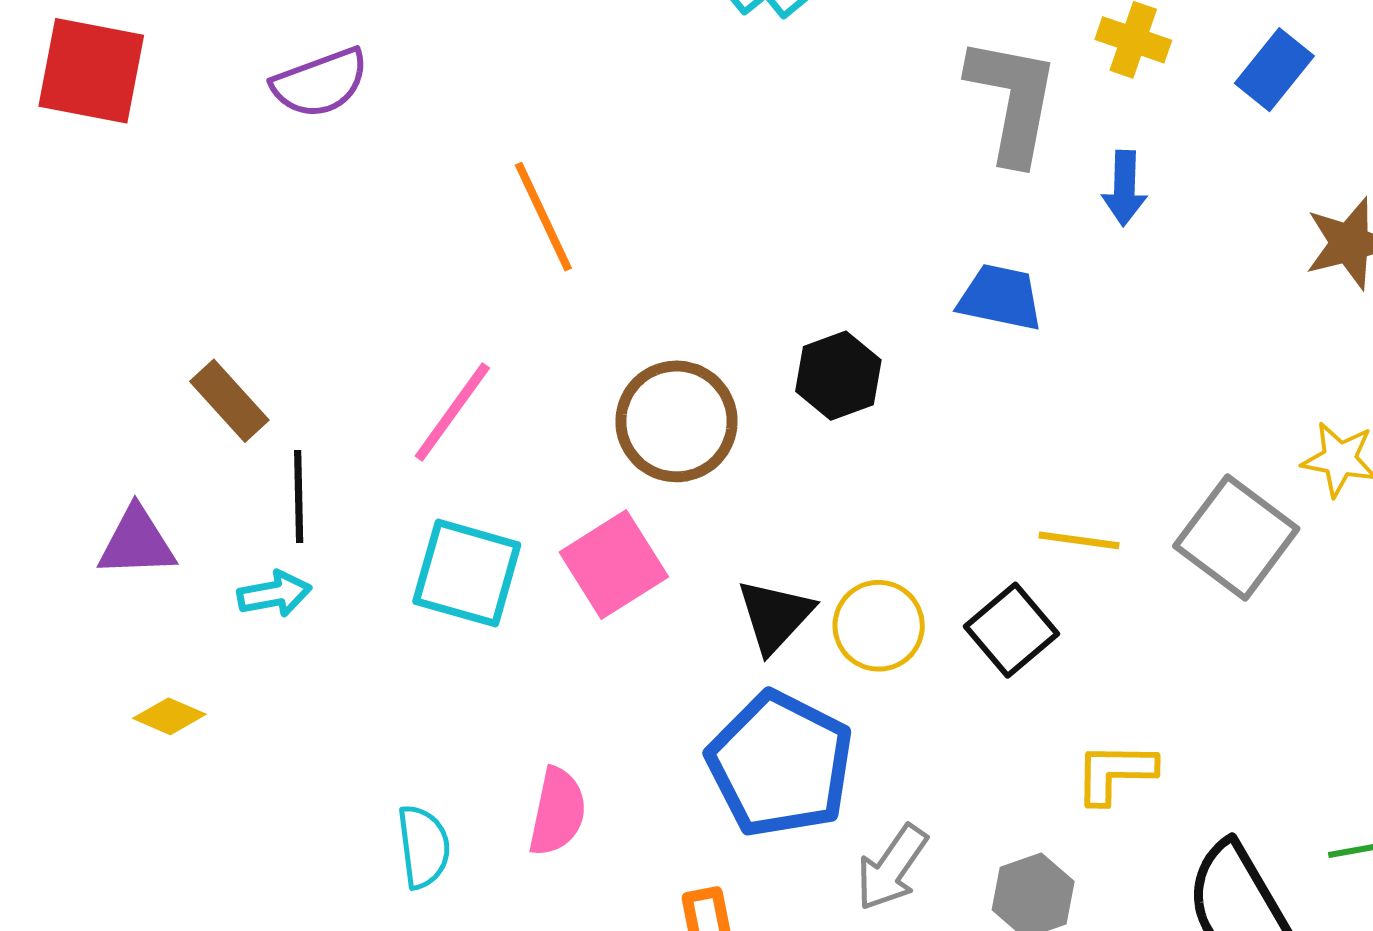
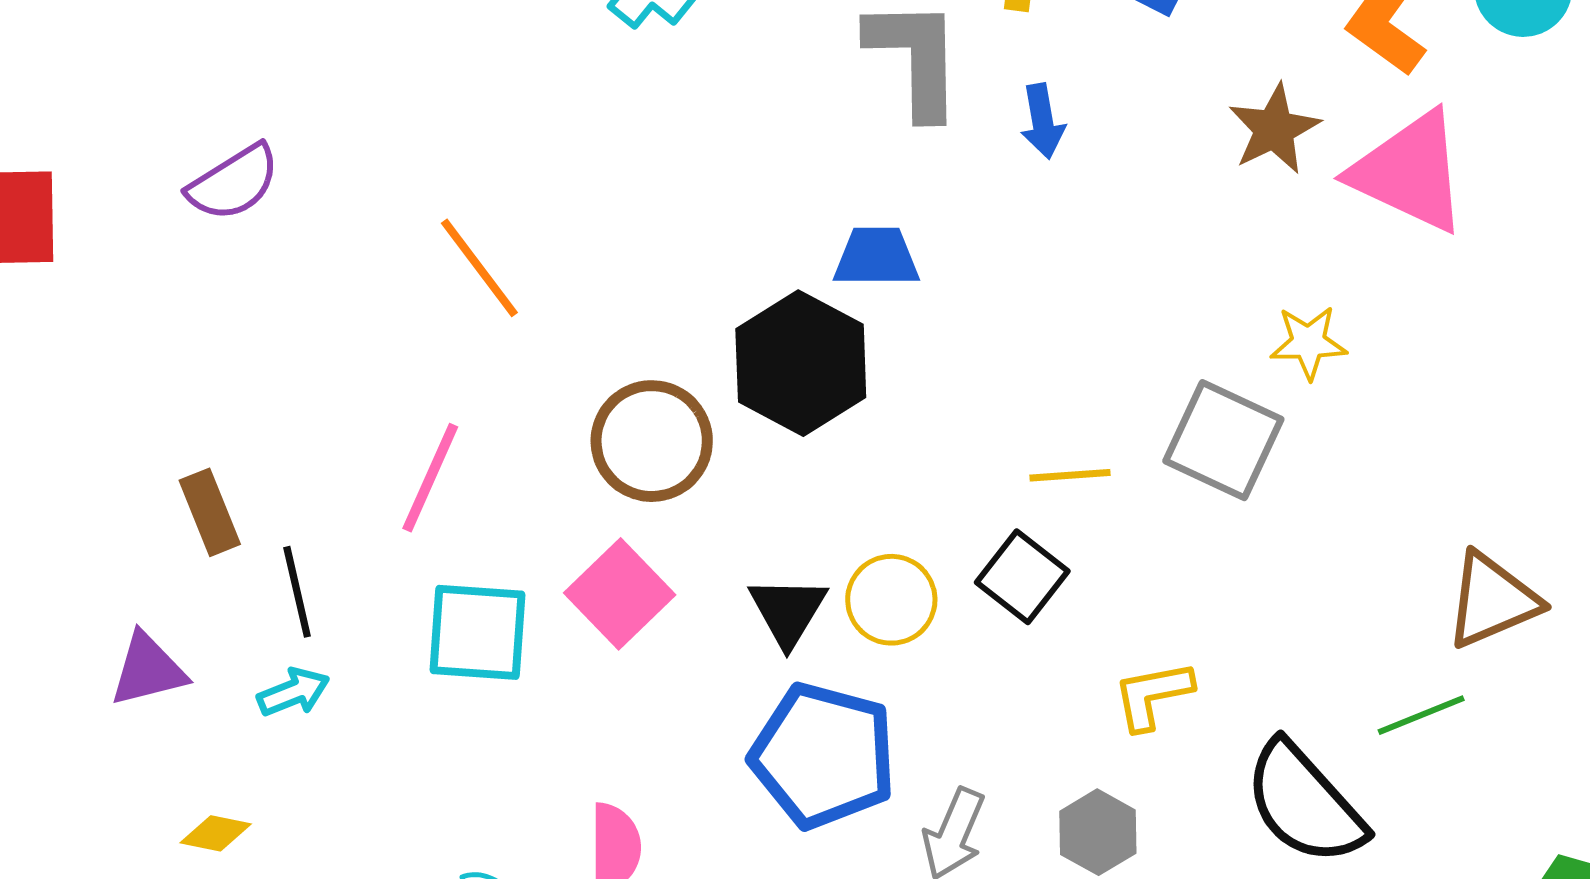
blue trapezoid: (1000, 297) -> (876, 257), moved
black hexagon: (838, 376) -> (801, 363), size x1.6
brown rectangle: (229, 401) -> (210, 512), turned 32

